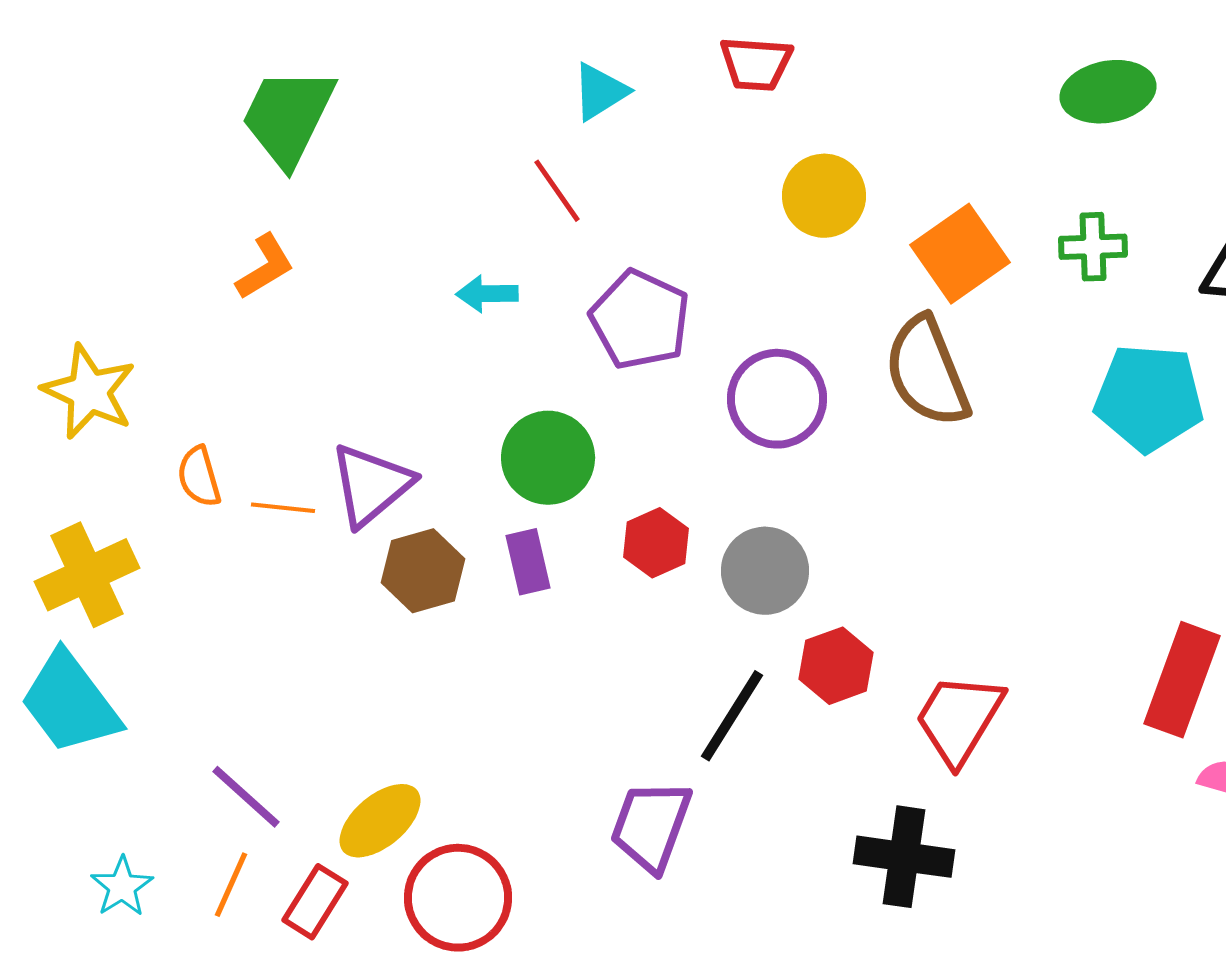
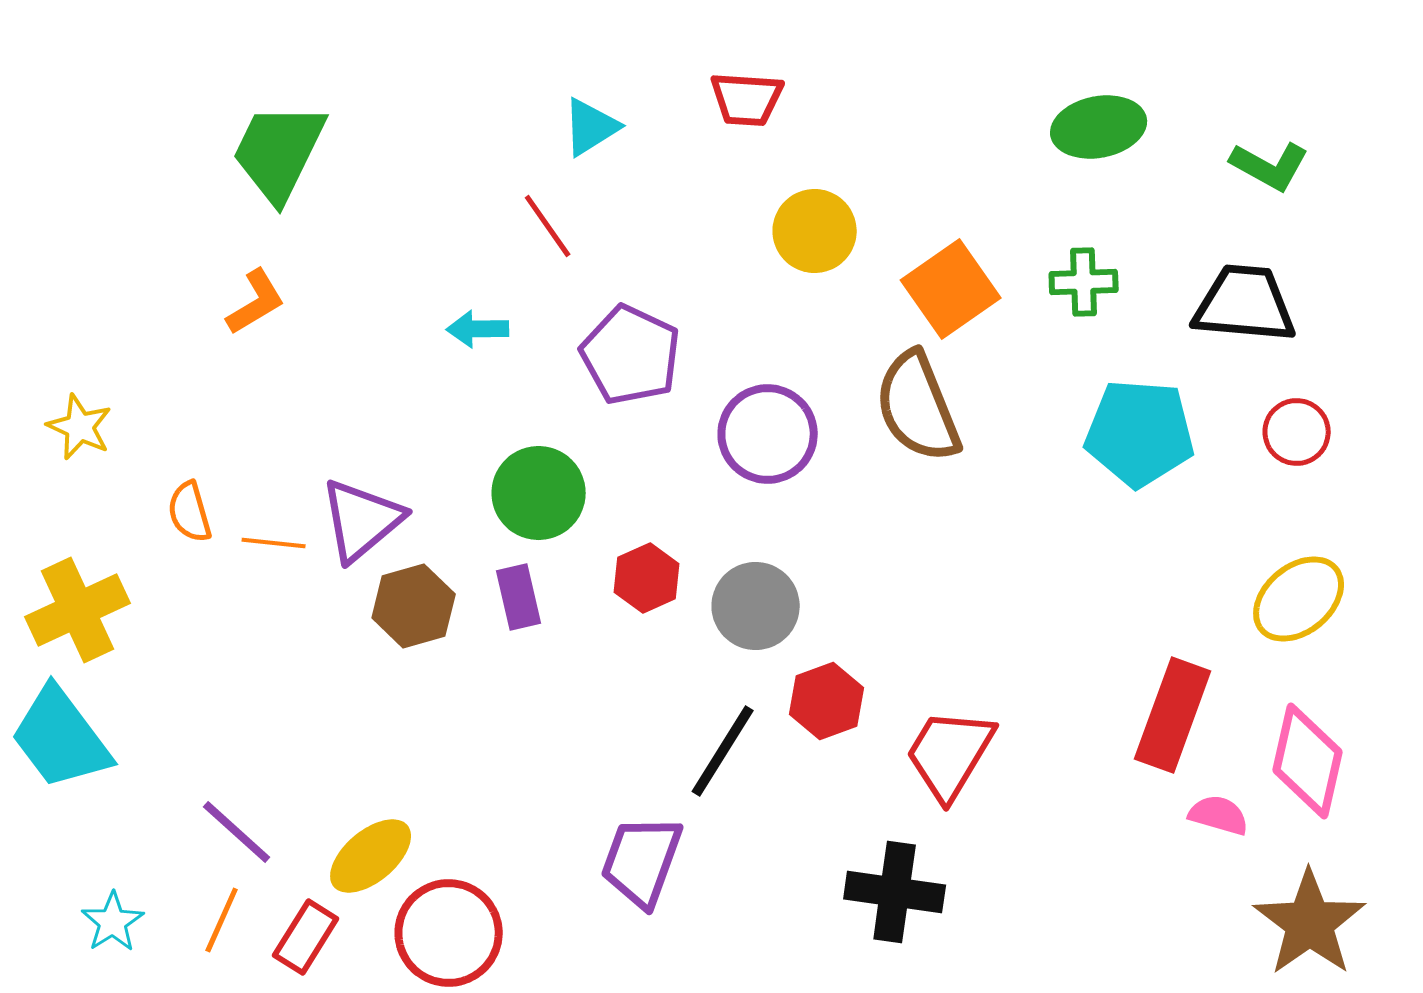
yellow star: (89, 392) -> (80, 427), size x0.7

